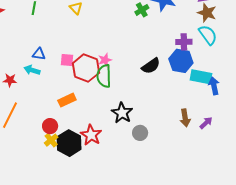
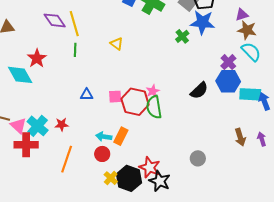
purple cross: (184, 42) -> (228, 62), turned -35
cyan arrow: (32, 70) -> (104, 137), moved
orange rectangle: (67, 100) -> (121, 136), turned -30
black star: (122, 113) -> (160, 181), moved
purple arrow: (206, 123) -> (262, 139), turned -56
red circle: (50, 126) -> (102, 154), moved

